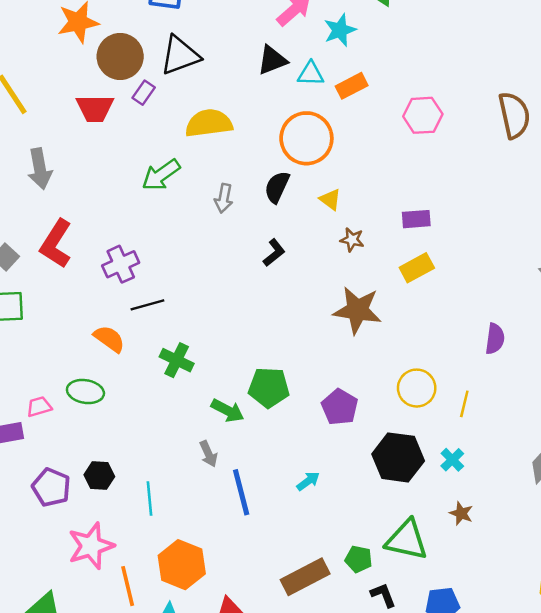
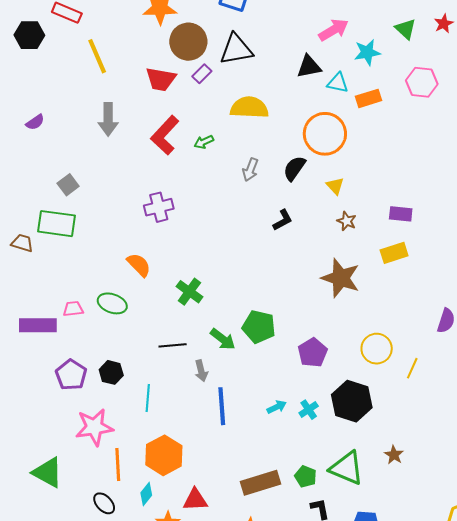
pink hexagon: (423, 115) -> (422, 82), moved
green arrow: (161, 175) -> (204, 142), size x0.6
red L-shape: (56, 244) -> (165, 135), moved
black line: (147, 305) -> (173, 345), moved
cyan cross: (452, 460) -> (309, 410), moved

